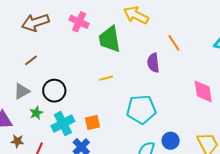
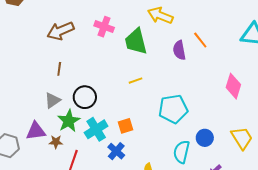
brown line: (31, 60) -> (59, 69), turned -40
purple semicircle: (153, 63) -> (179, 50), moved
pink diamond: (203, 91) -> (233, 86), turned 30
green star: (36, 113) -> (69, 121), size x1.6
brown star: (17, 141) -> (56, 142), moved

